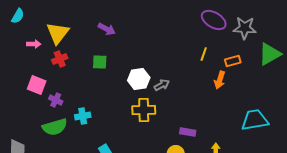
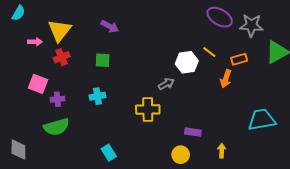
yellow line: (204, 54) -> (209, 52), turned -72
white hexagon: (139, 79) -> (187, 62), moved
purple cross: (56, 100) -> (57, 99), turned -32
cyan cross: (83, 116) -> (98, 96), moved

